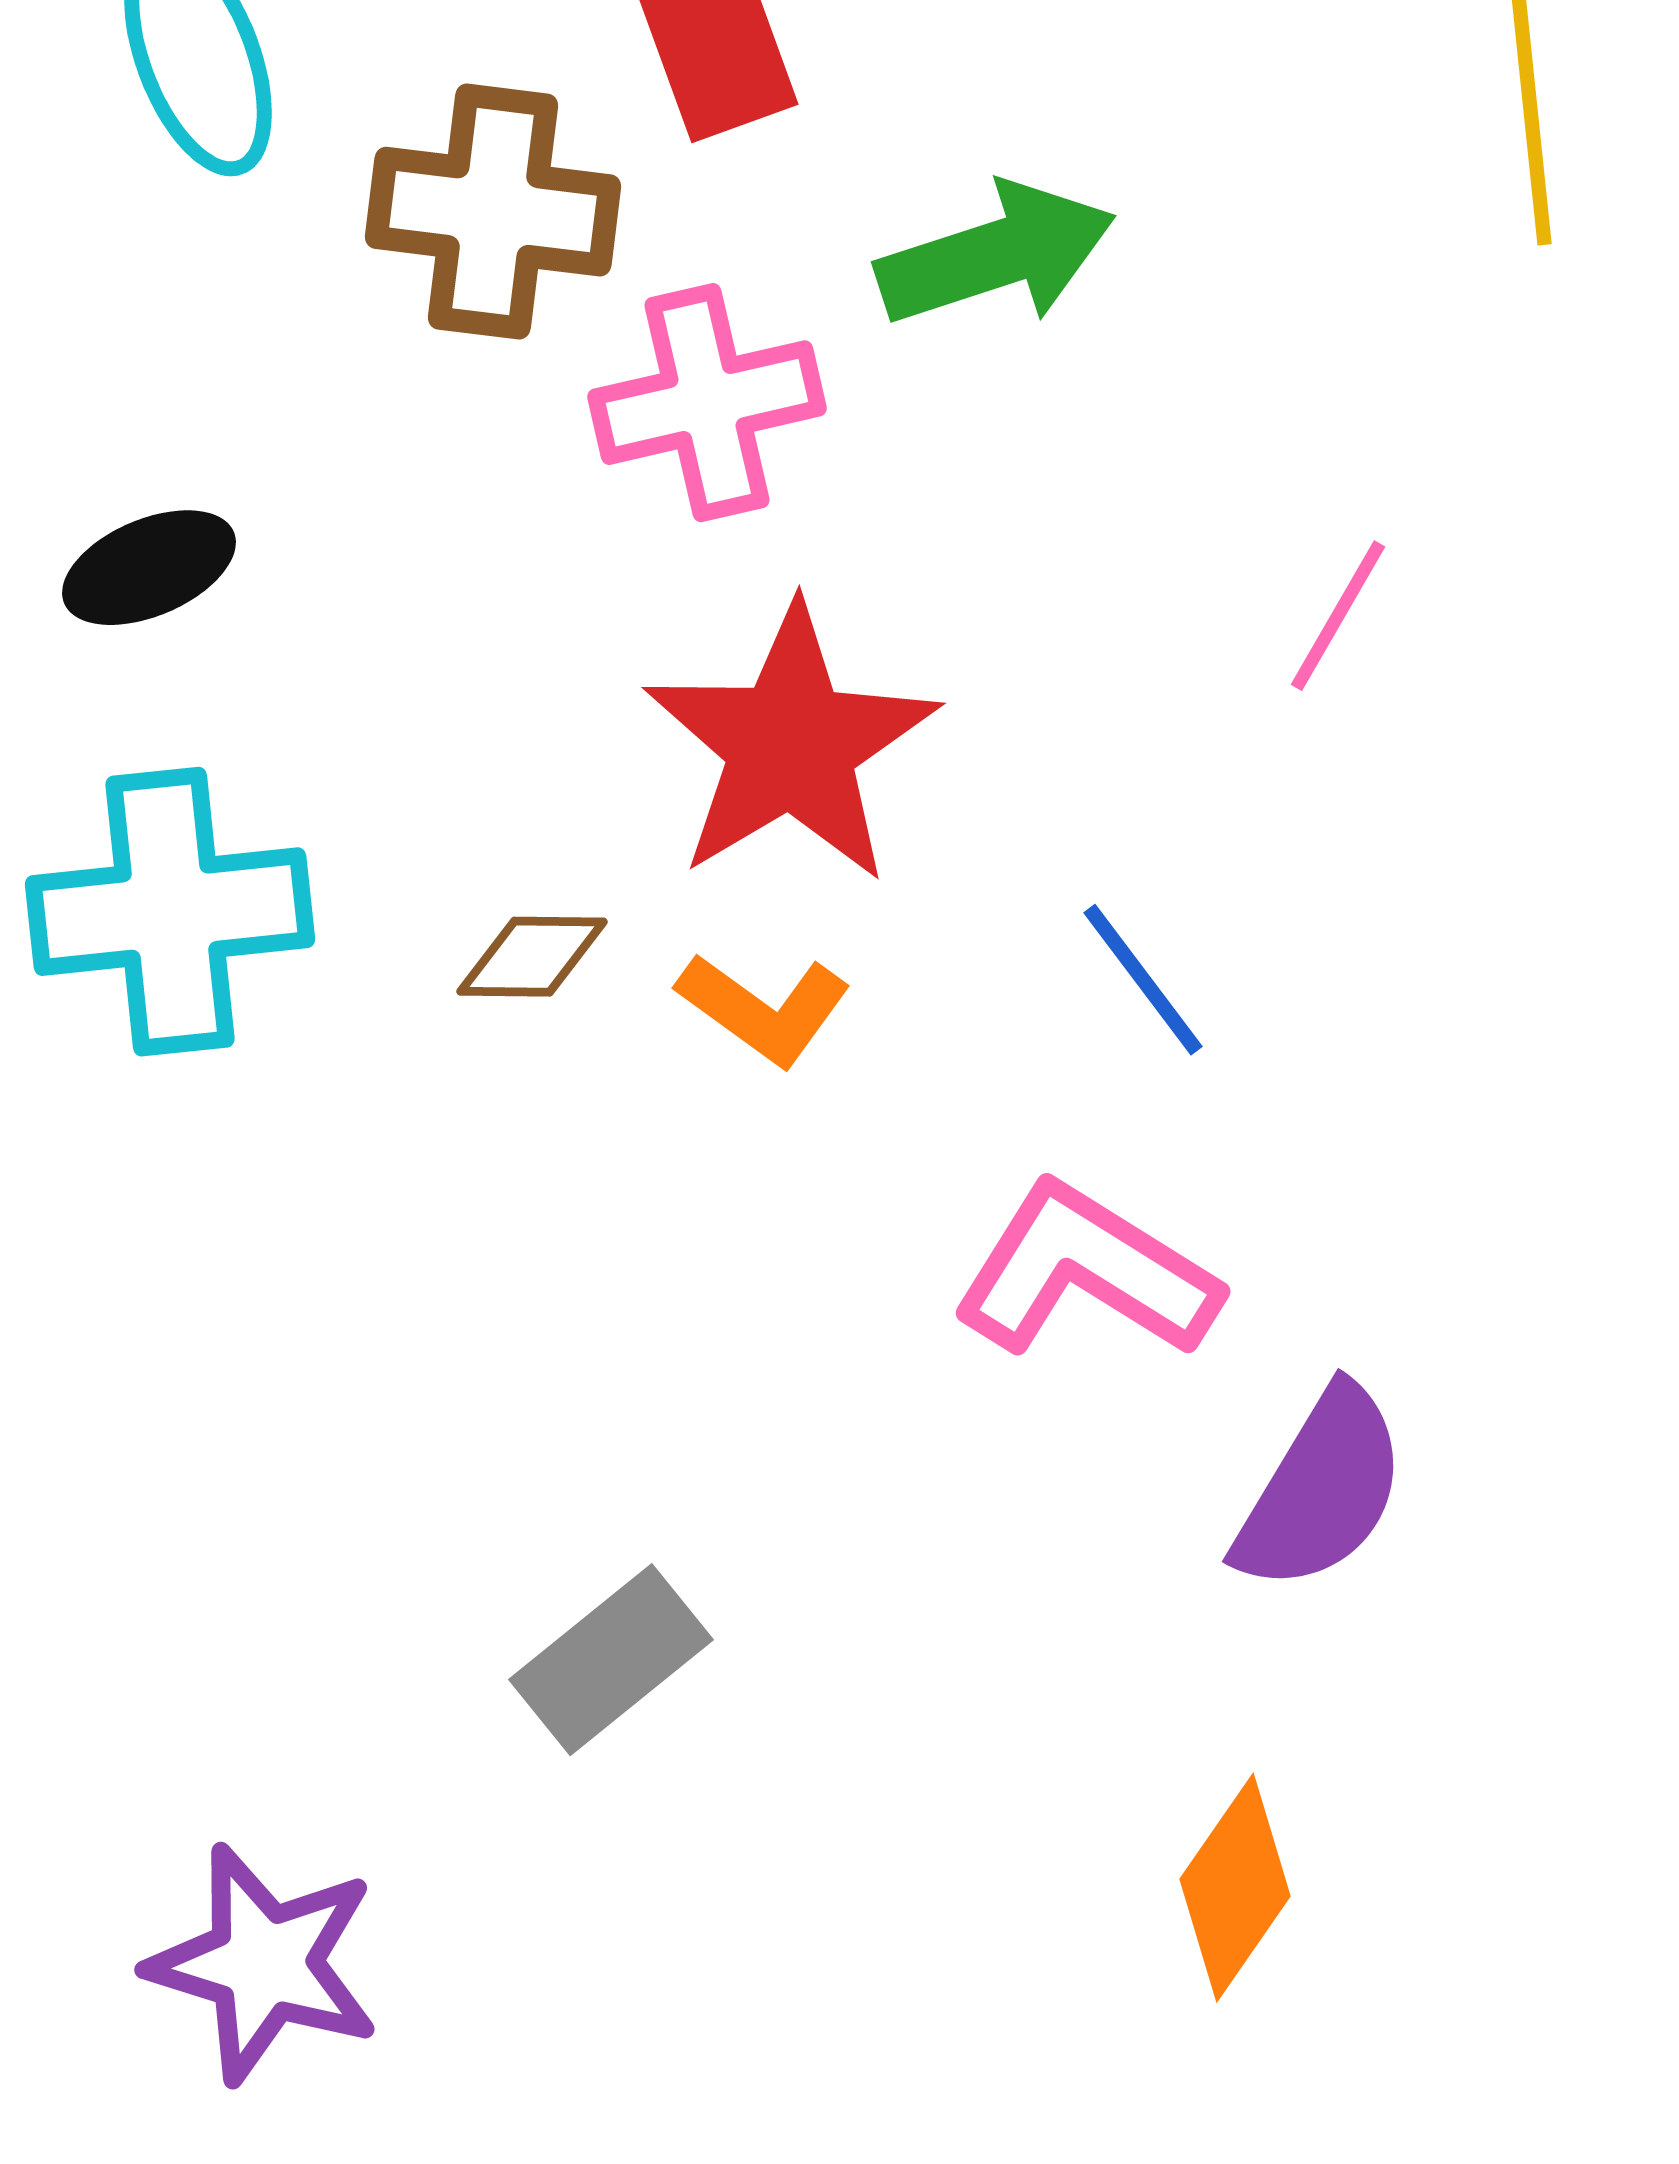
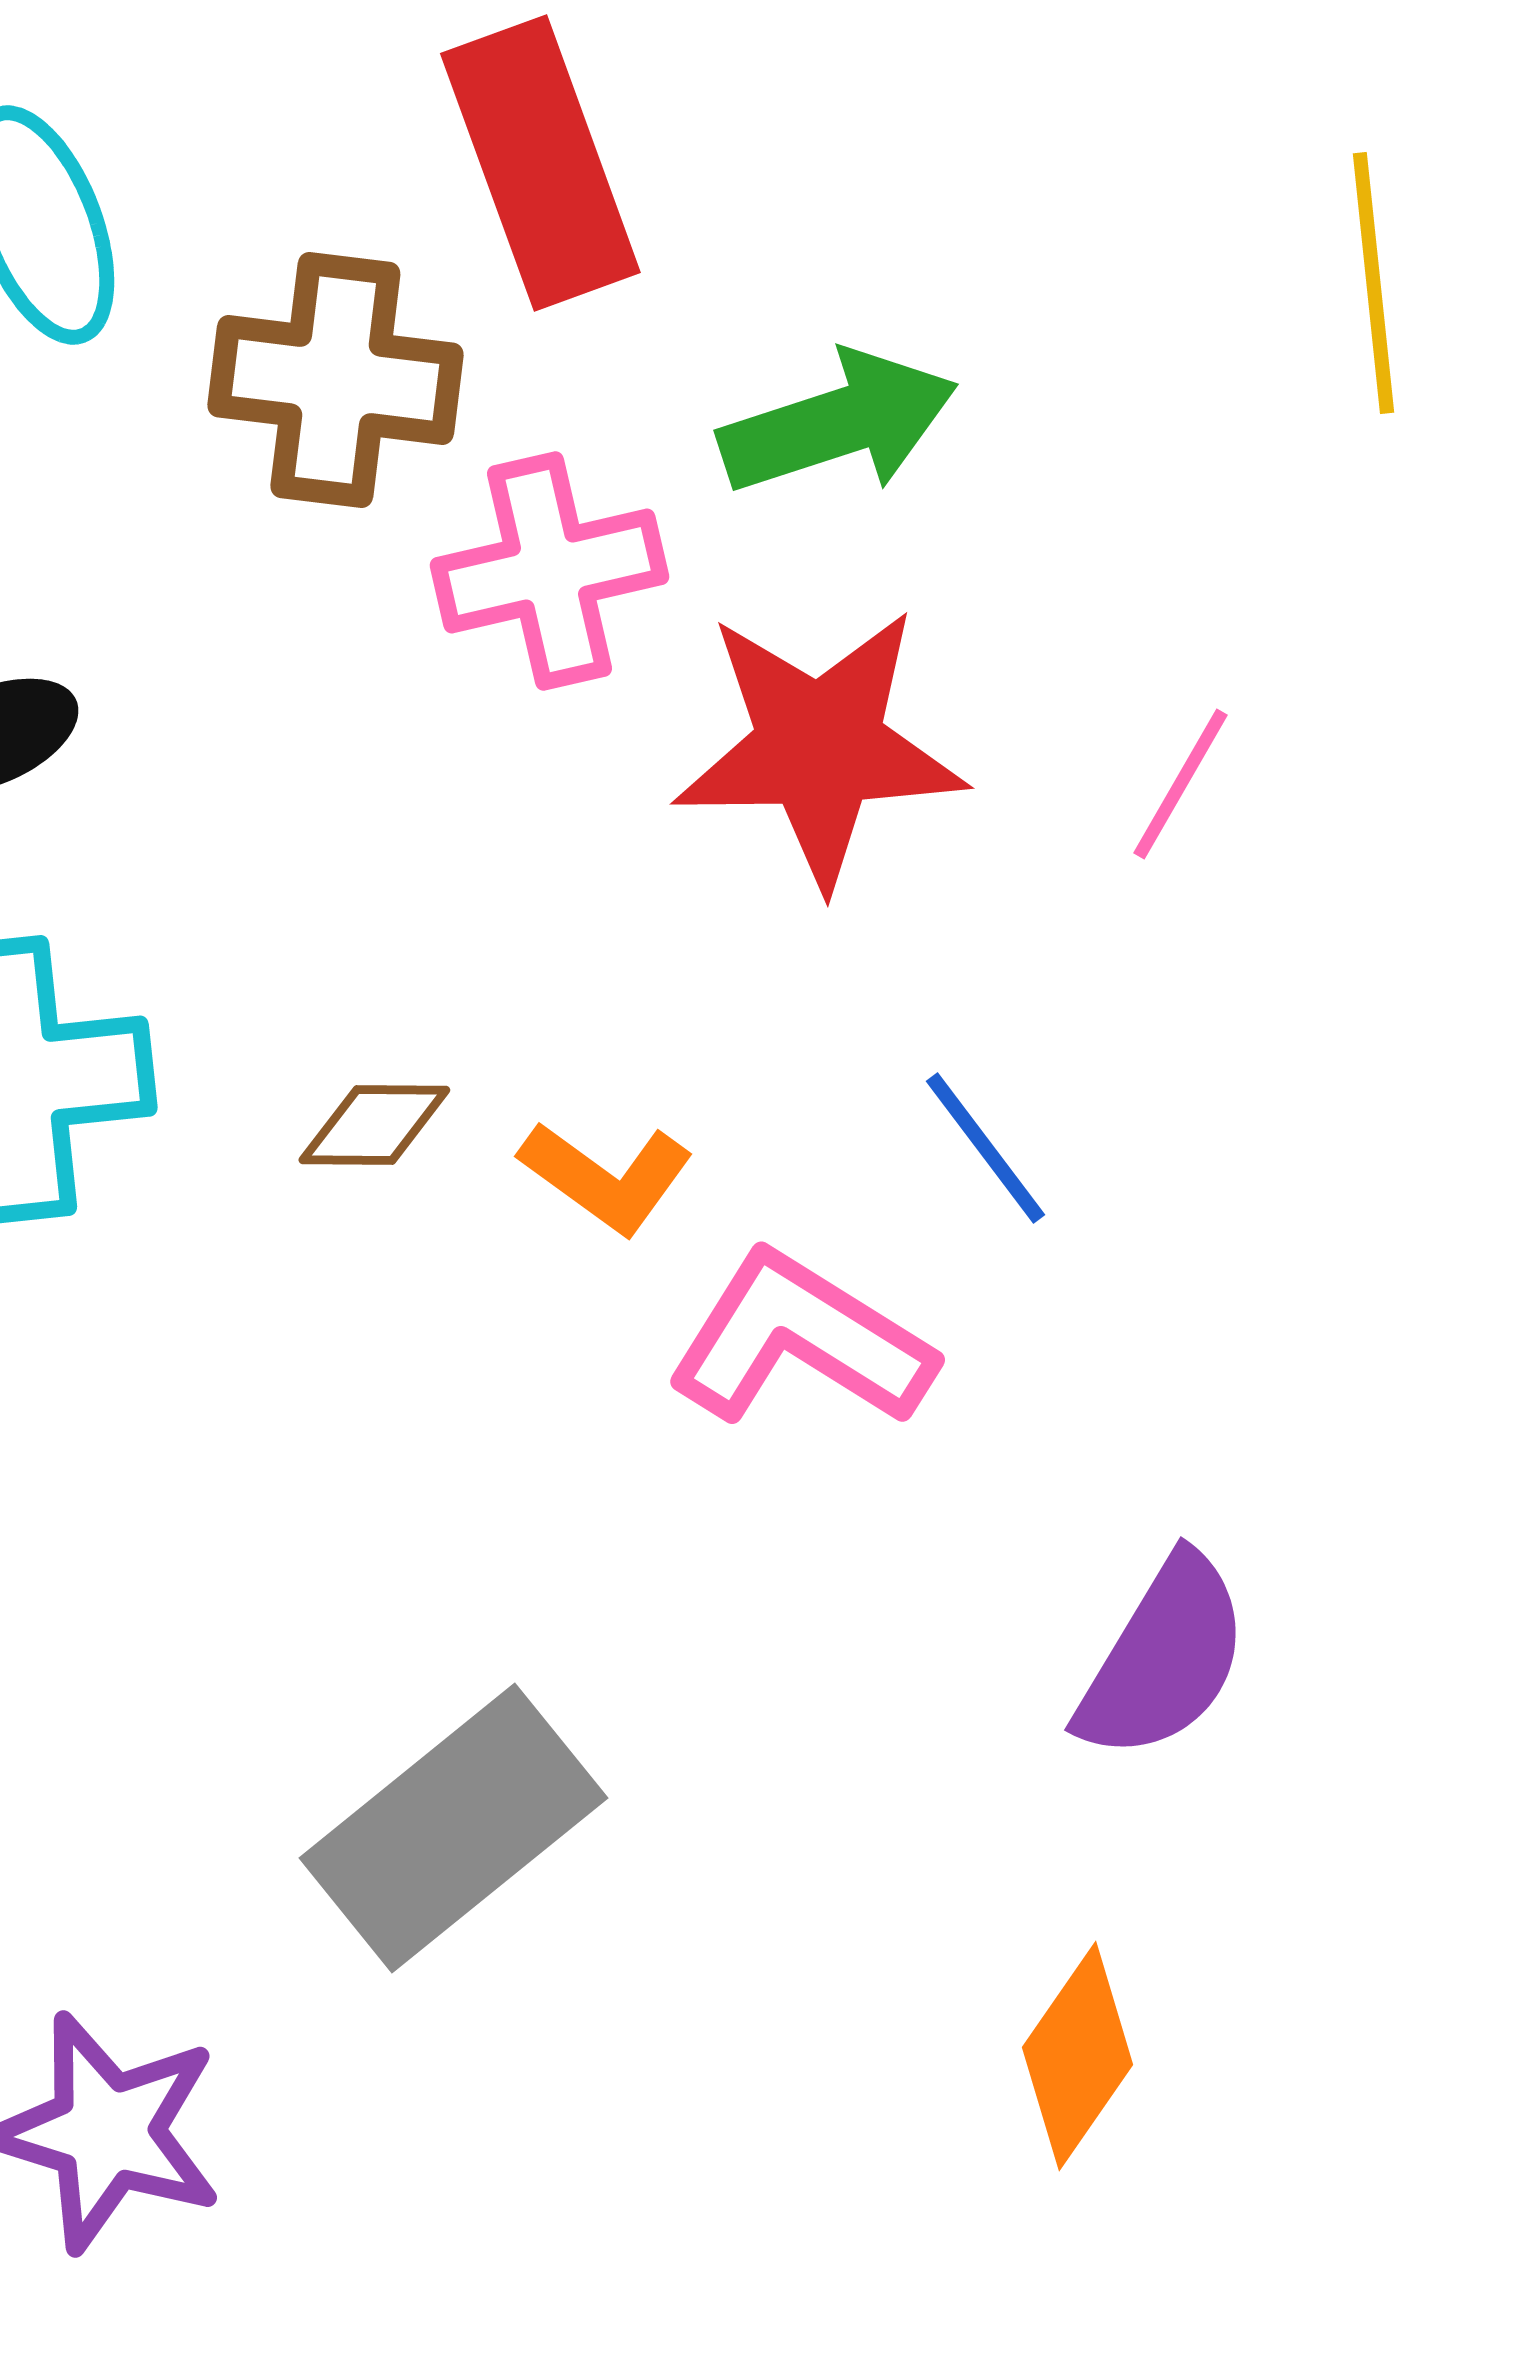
red star: (791, 745) -> (819, 747), moved, turned 30
pink L-shape: (1086, 1272) -> (800, 1340), moved
gray rectangle: (611, 1660) -> (453, 1828), size x1.5

